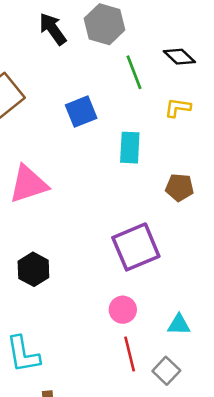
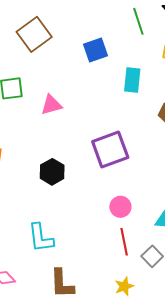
pink triangle: (28, 184) -> (51, 105), size x0.7
purple square: (136, 247) -> (110, 150), moved

